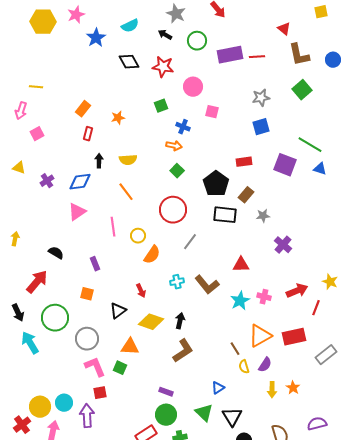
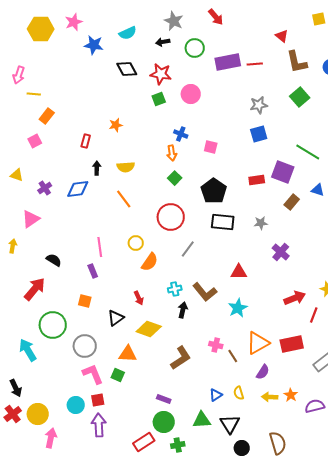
black arrow: (165, 35) -> (163, 42), turned -40
blue star: (96, 38) -> (94, 45), turned -30
green square: (161, 106) -> (159, 99), moved
orange rectangle: (83, 109) -> (47, 116), moved
pink arrow: (21, 111) -> (19, 75), moved
pink square: (212, 112) -> (211, 147), moved
orange arrow: (174, 146) -> (172, 153), turned 70
red rectangle: (244, 162) -> (257, 180), moved
blue triangle: (320, 169) -> (318, 190), moved
brown rectangle: (246, 195) -> (292, 202), moved
pink triangle: (77, 212) -> (31, 219), moved
pink line: (113, 227) -> (100, 247), moved
pink cross: (264, 297) -> (216, 345), moved
black arrow: (18, 313) -> (16, 388), moved
black arrow: (180, 321) -> (183, 310), moved
yellow semicircle: (244, 367) -> (239, 393), moved
yellow arrow: (272, 390) -> (270, 397), turned 91
cyan circle: (64, 403) -> (76, 405), moved
green triangle: (204, 413) -> (202, 420), turned -48
purple arrow: (87, 416) -> (99, 425), moved
purple semicircle: (317, 424) -> (315, 406), moved
red cross: (22, 425) -> (13, 414), moved

